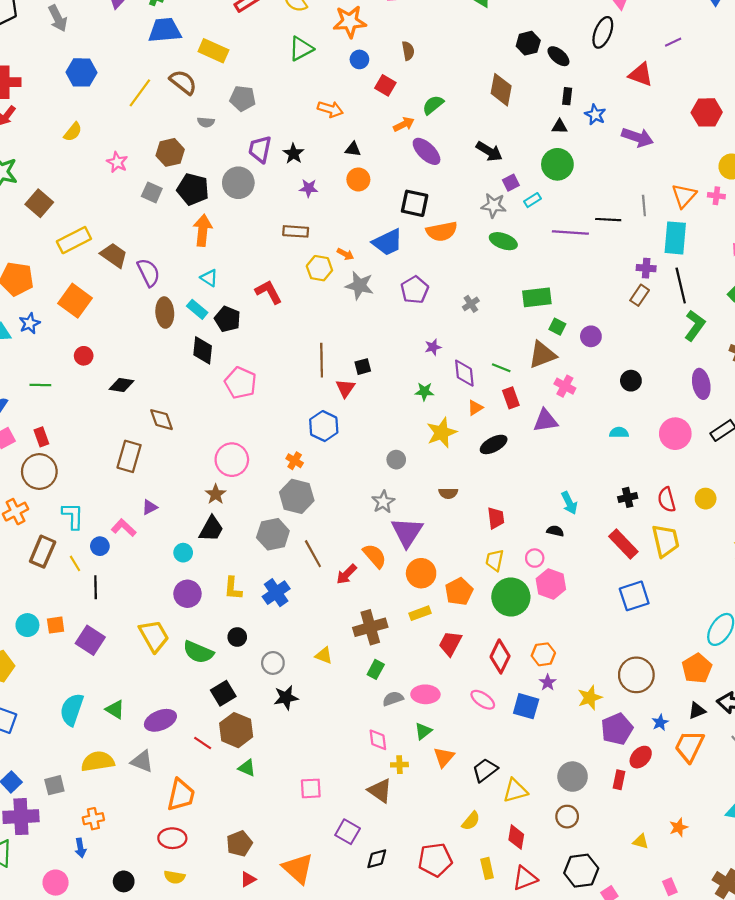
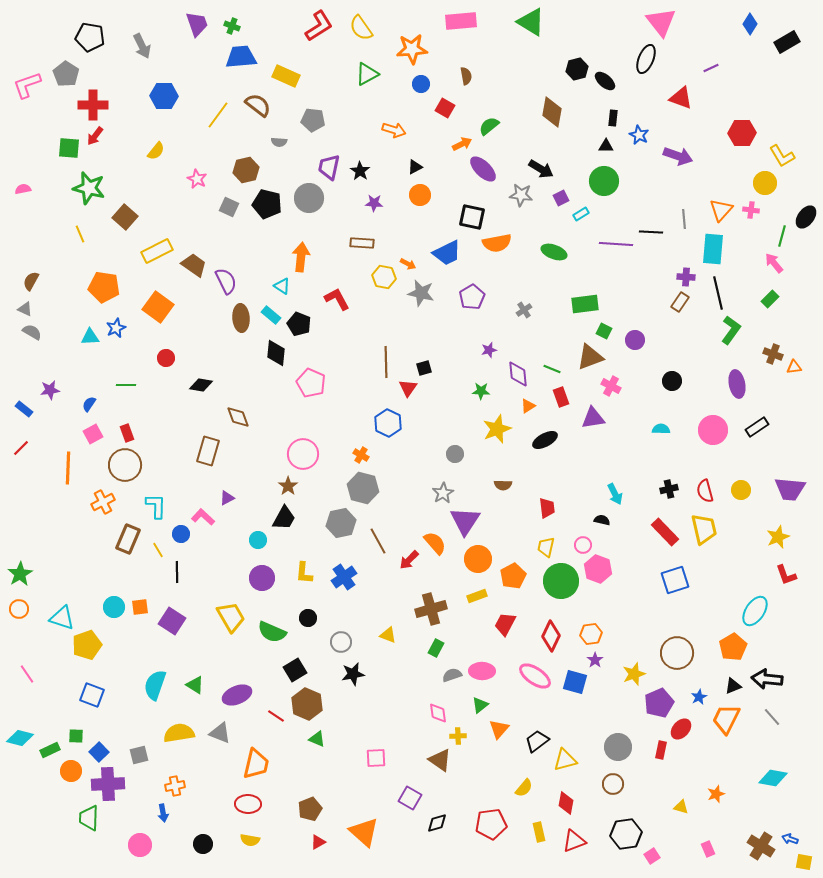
black triangle: (353, 149) -> (415, 167), turned -35
gray star: (494, 205) -> (521, 195), moved
orange arrow: (203, 230) -> (301, 257), moved
pink ellipse: (483, 700) -> (535, 676), size x1.4

